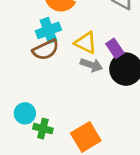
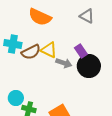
cyan cross: (48, 30) -> (13, 44), moved, turned 30
yellow triangle: (86, 43) -> (49, 50), moved

